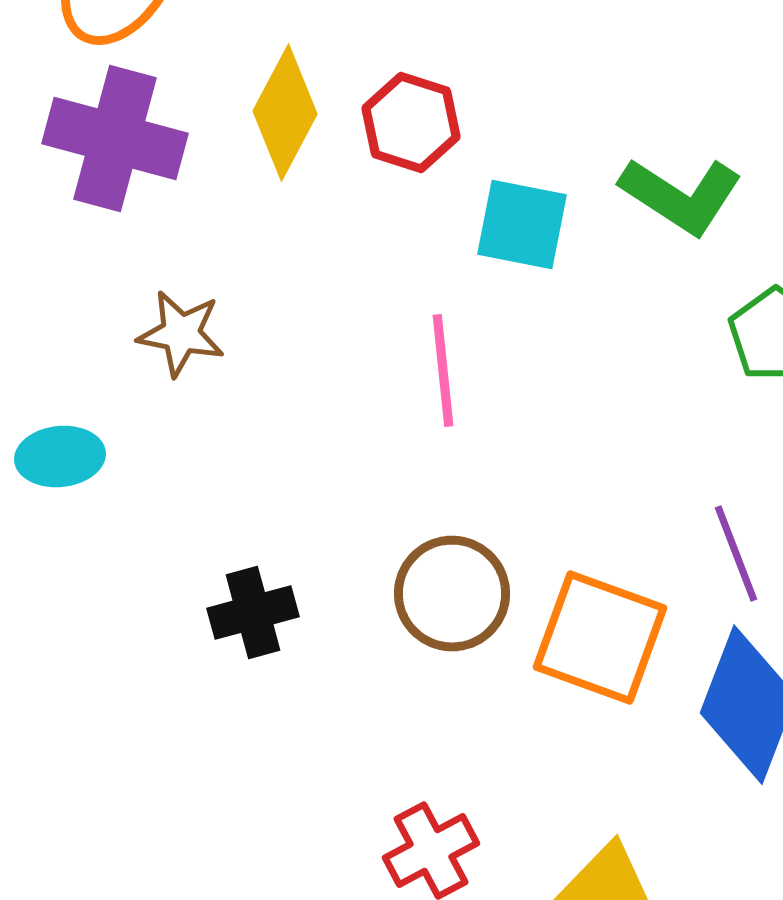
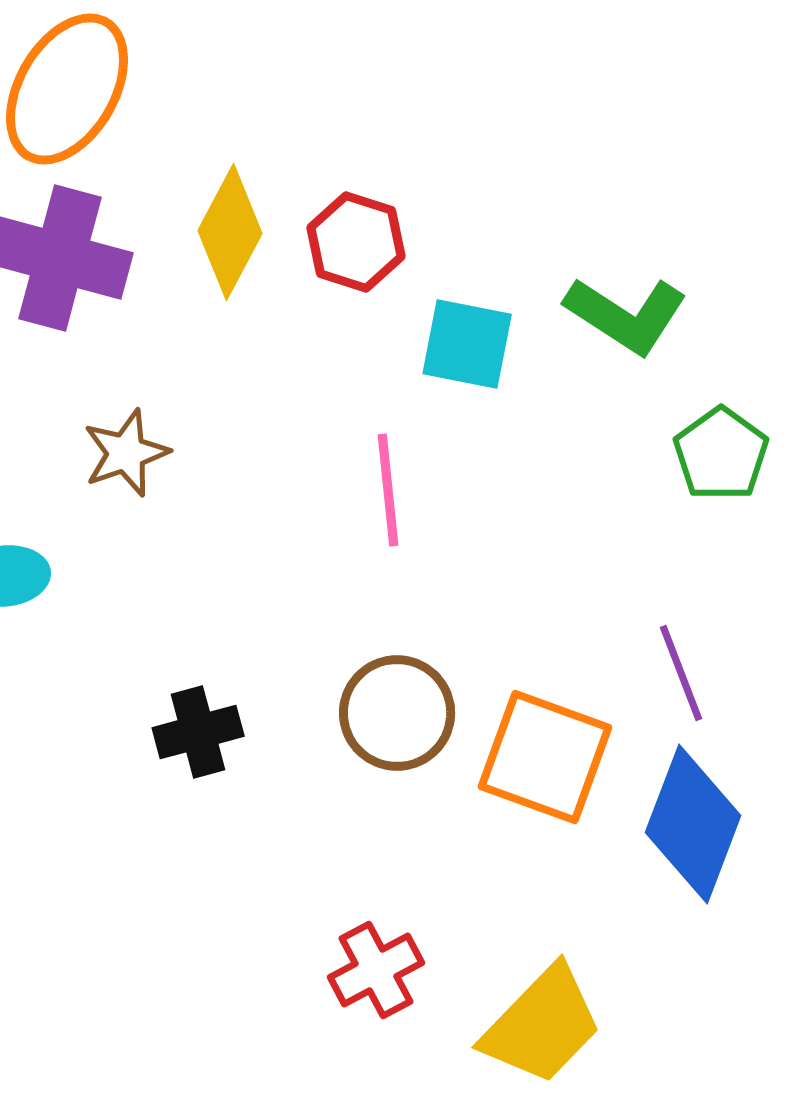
brown star: (181, 334) -> (126, 453), turned -30

